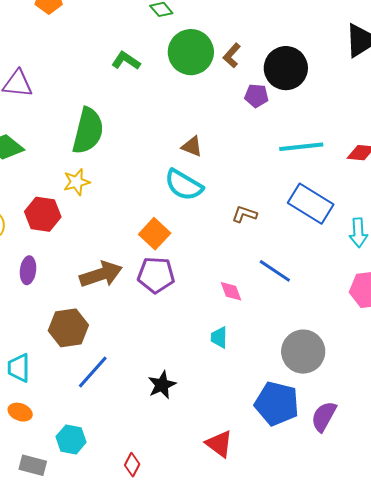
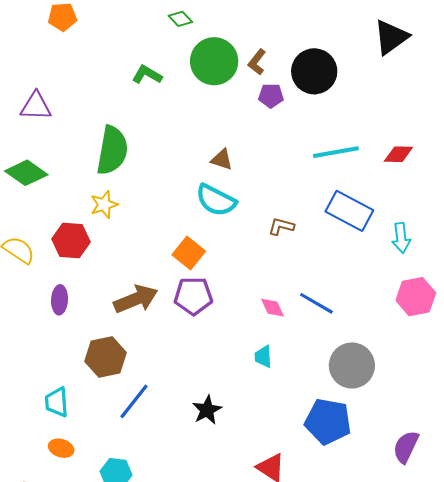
purple pentagon: (256, 96) -> (271, 96), moved
blue line: (275, 271) -> (316, 303), moved
purple semicircle: (324, 417) -> (406, 447), moved

